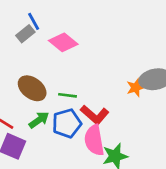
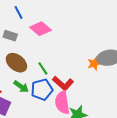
gray rectangle: (25, 34) -> (10, 36), moved, turned 56
green line: (67, 95) -> (43, 68), turned 48
green arrow: (39, 120) -> (21, 87), turned 70

